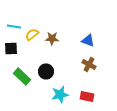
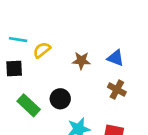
brown star: (52, 38) -> (81, 61), moved

